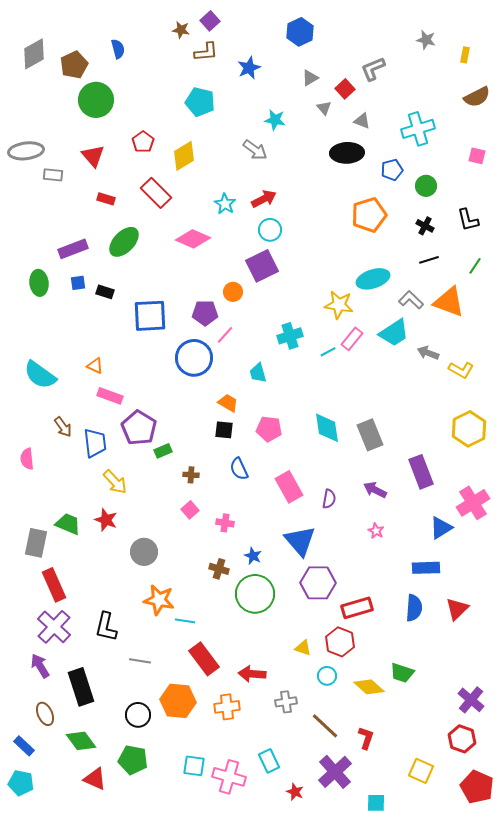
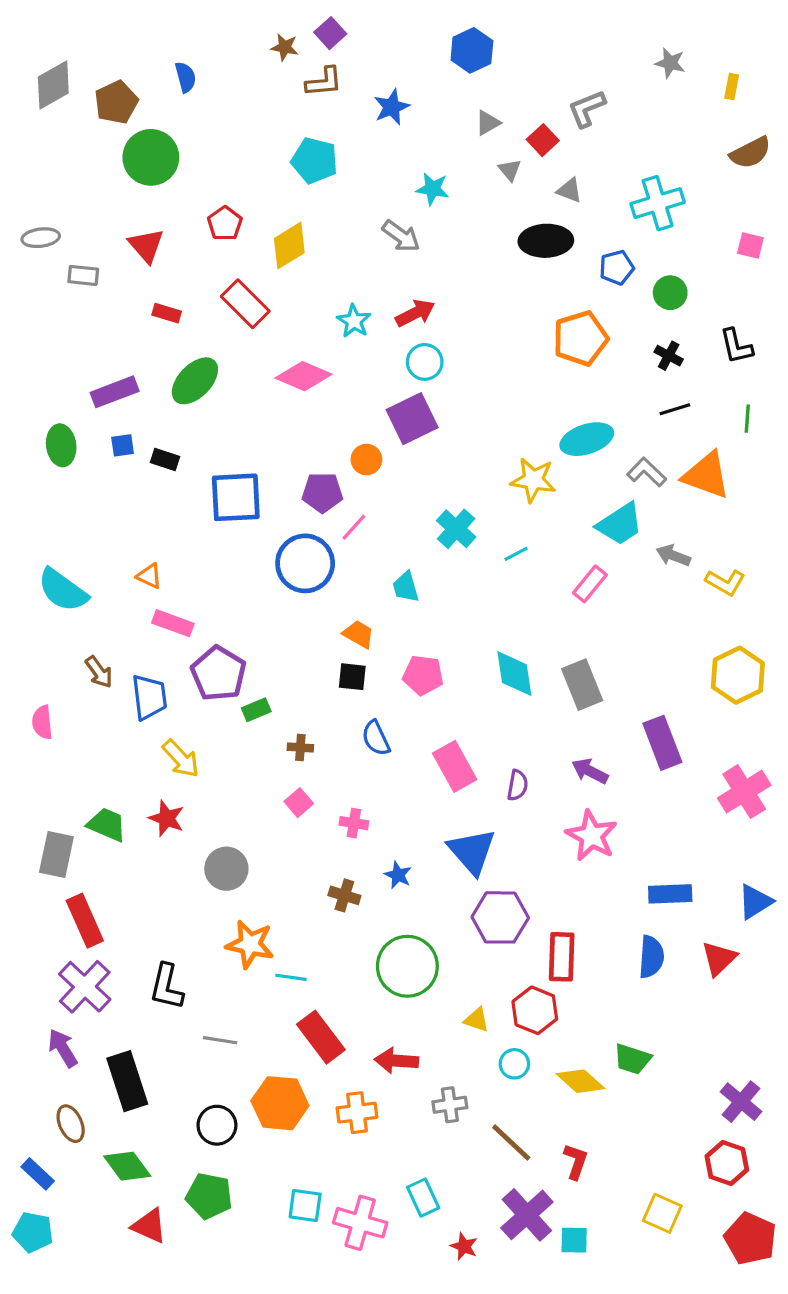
gray ellipse: (26, 151) -> (41, 238), size x0.7
green line: (475, 266) -> (747, 419), turned -30
cyan cross: (290, 336) -> (456, 529), turned -30
pink rectangle: (352, 339) -> (590, 584), moved
blue triangle: (441, 528) -> (755, 902), moved
pink star: (376, 531) -> (591, 836), size x2.0
green circle: (255, 594) -> (407, 966), moved
red rectangle: (357, 608) -> (562, 957), turned -72
cyan square: (376, 803) -> (574, 1240), moved

